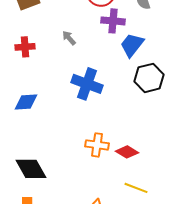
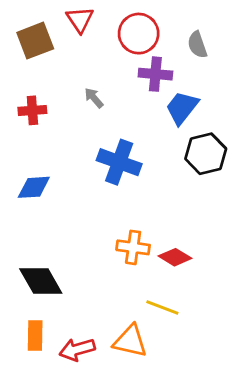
yellow line: (136, 188) -> (162, 308), moved

